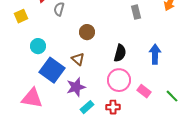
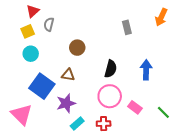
yellow square: (21, 16) -> (28, 31), moved
cyan circle: (38, 46) -> (31, 54), moved
brown triangle: (78, 59) -> (68, 75), turned -32
pink triangle: (32, 98) -> (22, 114), turned 35

